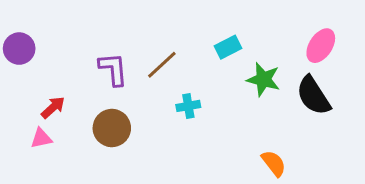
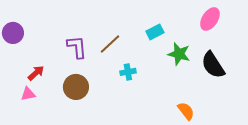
pink ellipse: (321, 46) -> (210, 19), moved

